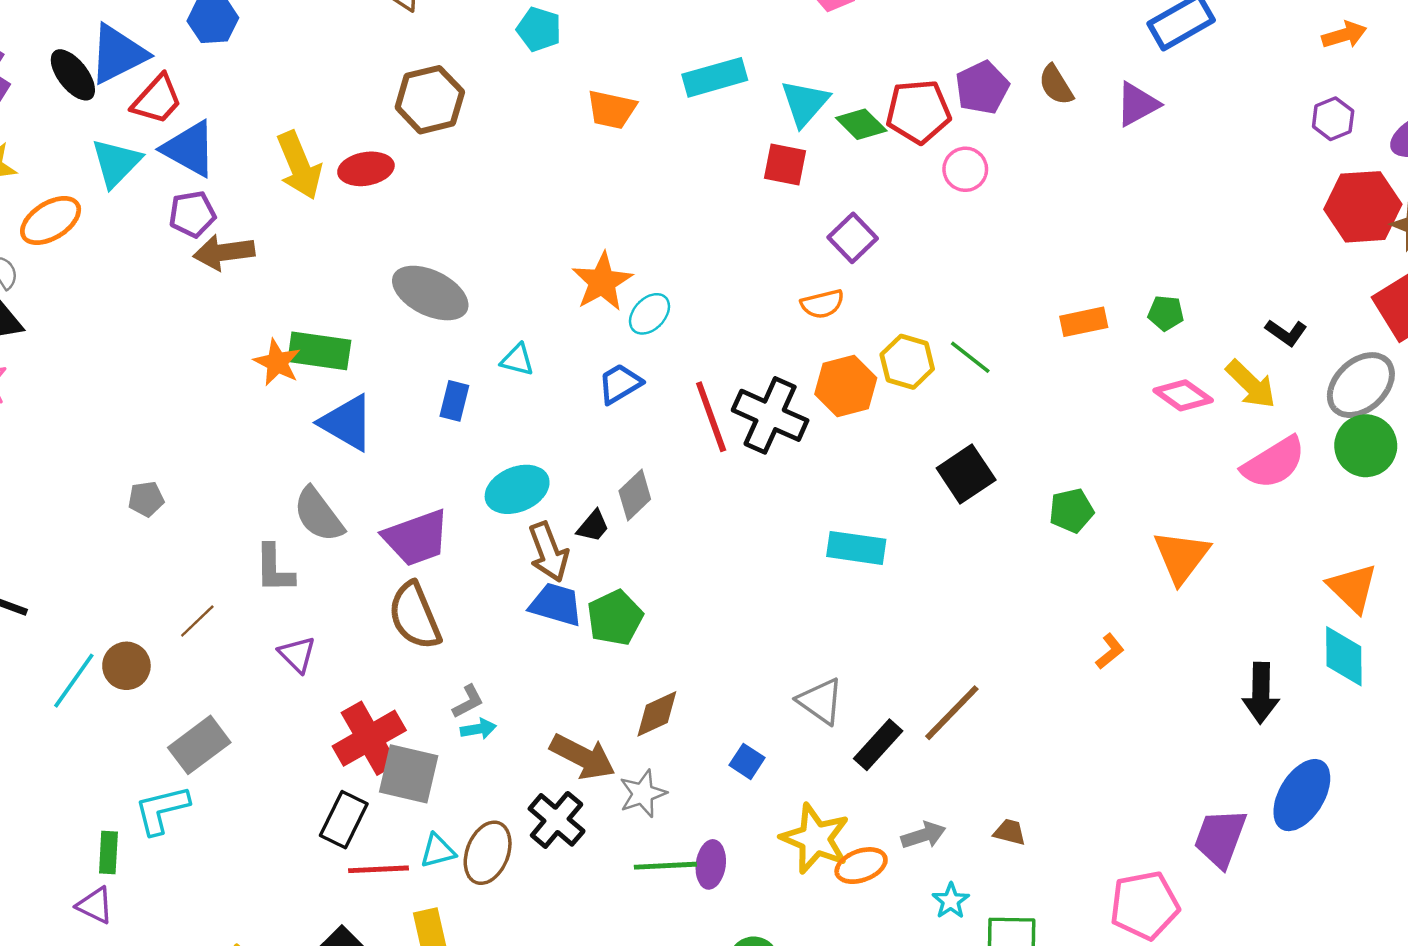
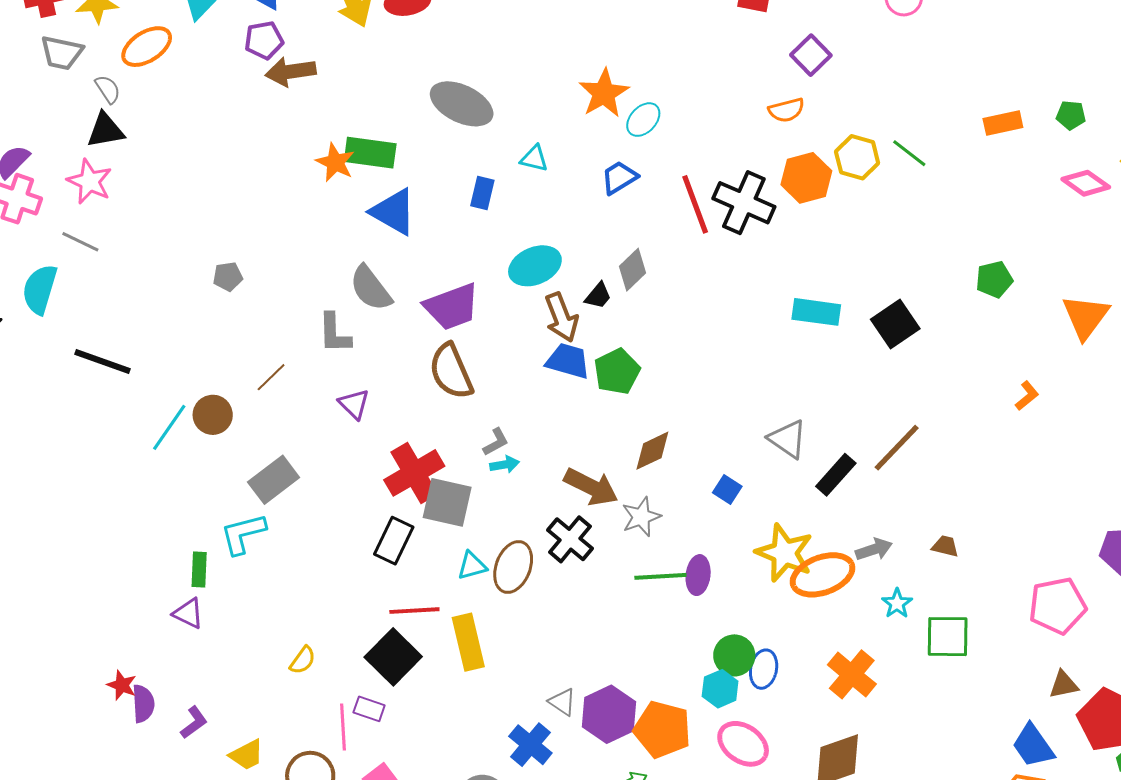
black square: (966, 474) -> (895, 324), moved
orange ellipse: (861, 866) -> (823, 575), size x1.5
red line: (378, 869) -> (414, 611), moved

